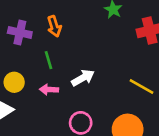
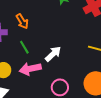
pink arrow: (49, 89) -> (30, 69), size x1.5

